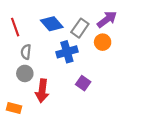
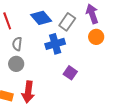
purple arrow: (107, 19) -> (92, 14), turned -72
orange circle: (103, 42) -> (96, 37), moved
red arrow: (42, 91) -> (28, 92), moved

